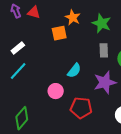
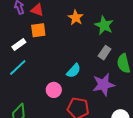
orange square: (59, 33) -> (38, 30), moved
gray rectangle: (104, 50) -> (105, 53), turned 32

